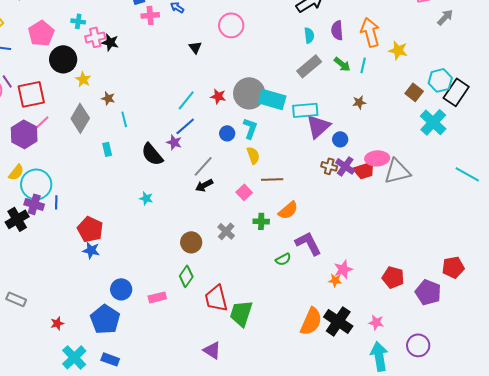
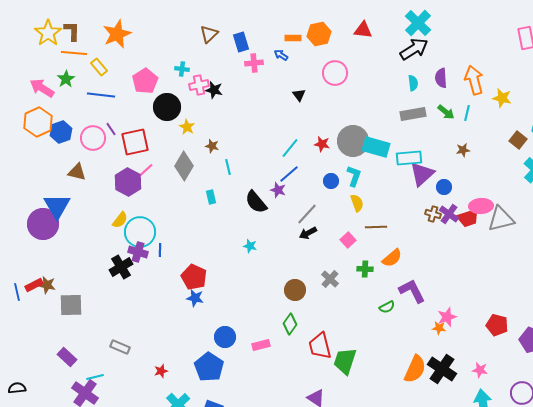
gray rectangle: (309, 66) -> (413, 114), turned 30

